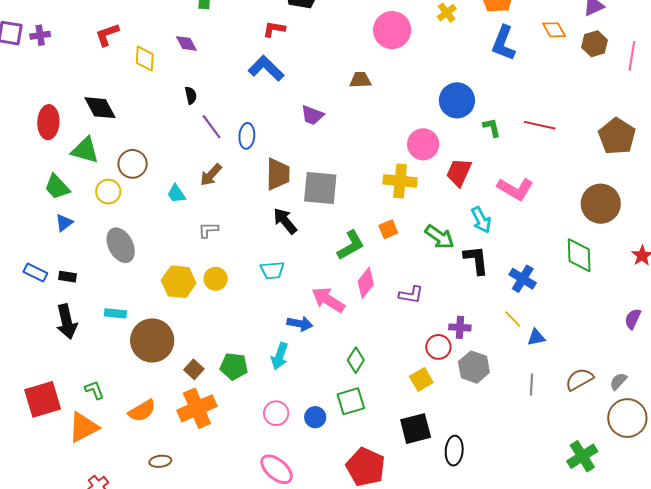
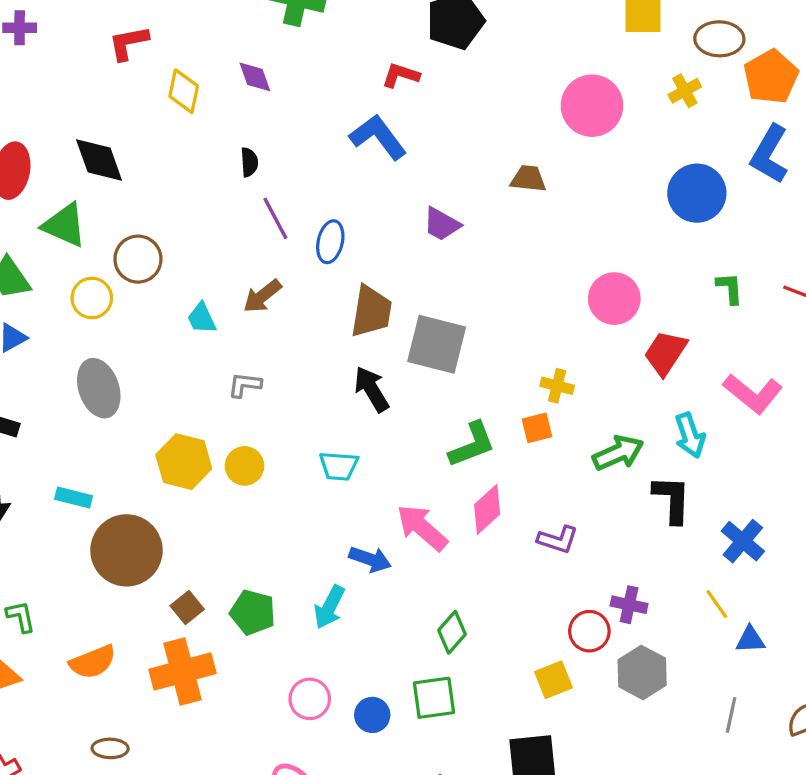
blue circle: (457, 100) -> (697, 193), moved
yellow cross: (400, 181) -> (557, 386), moved, size x0.6
green arrow: (440, 237) -> (618, 453), turned -68

